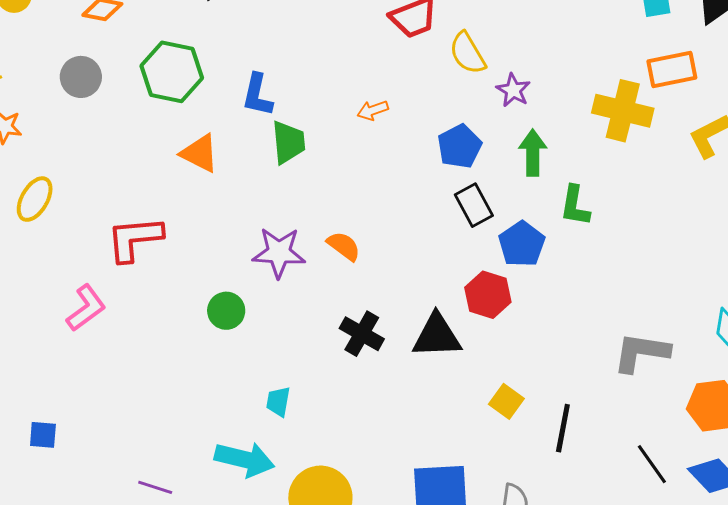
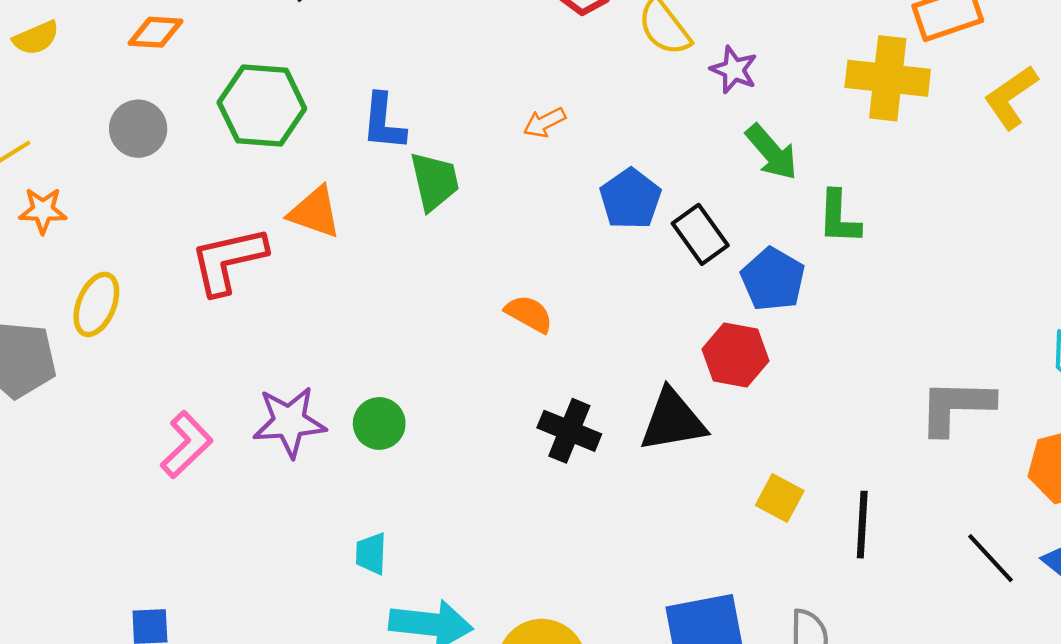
blue pentagon: (460, 146) -> (630, 199), moved
green arrow: (533, 153) -> (772, 152), turned 147
red L-shape: (135, 239) -> (228, 260), moved
purple star: (279, 253) -> (289, 422), moved
cyan trapezoid: (278, 402) -> (371, 554), moved

